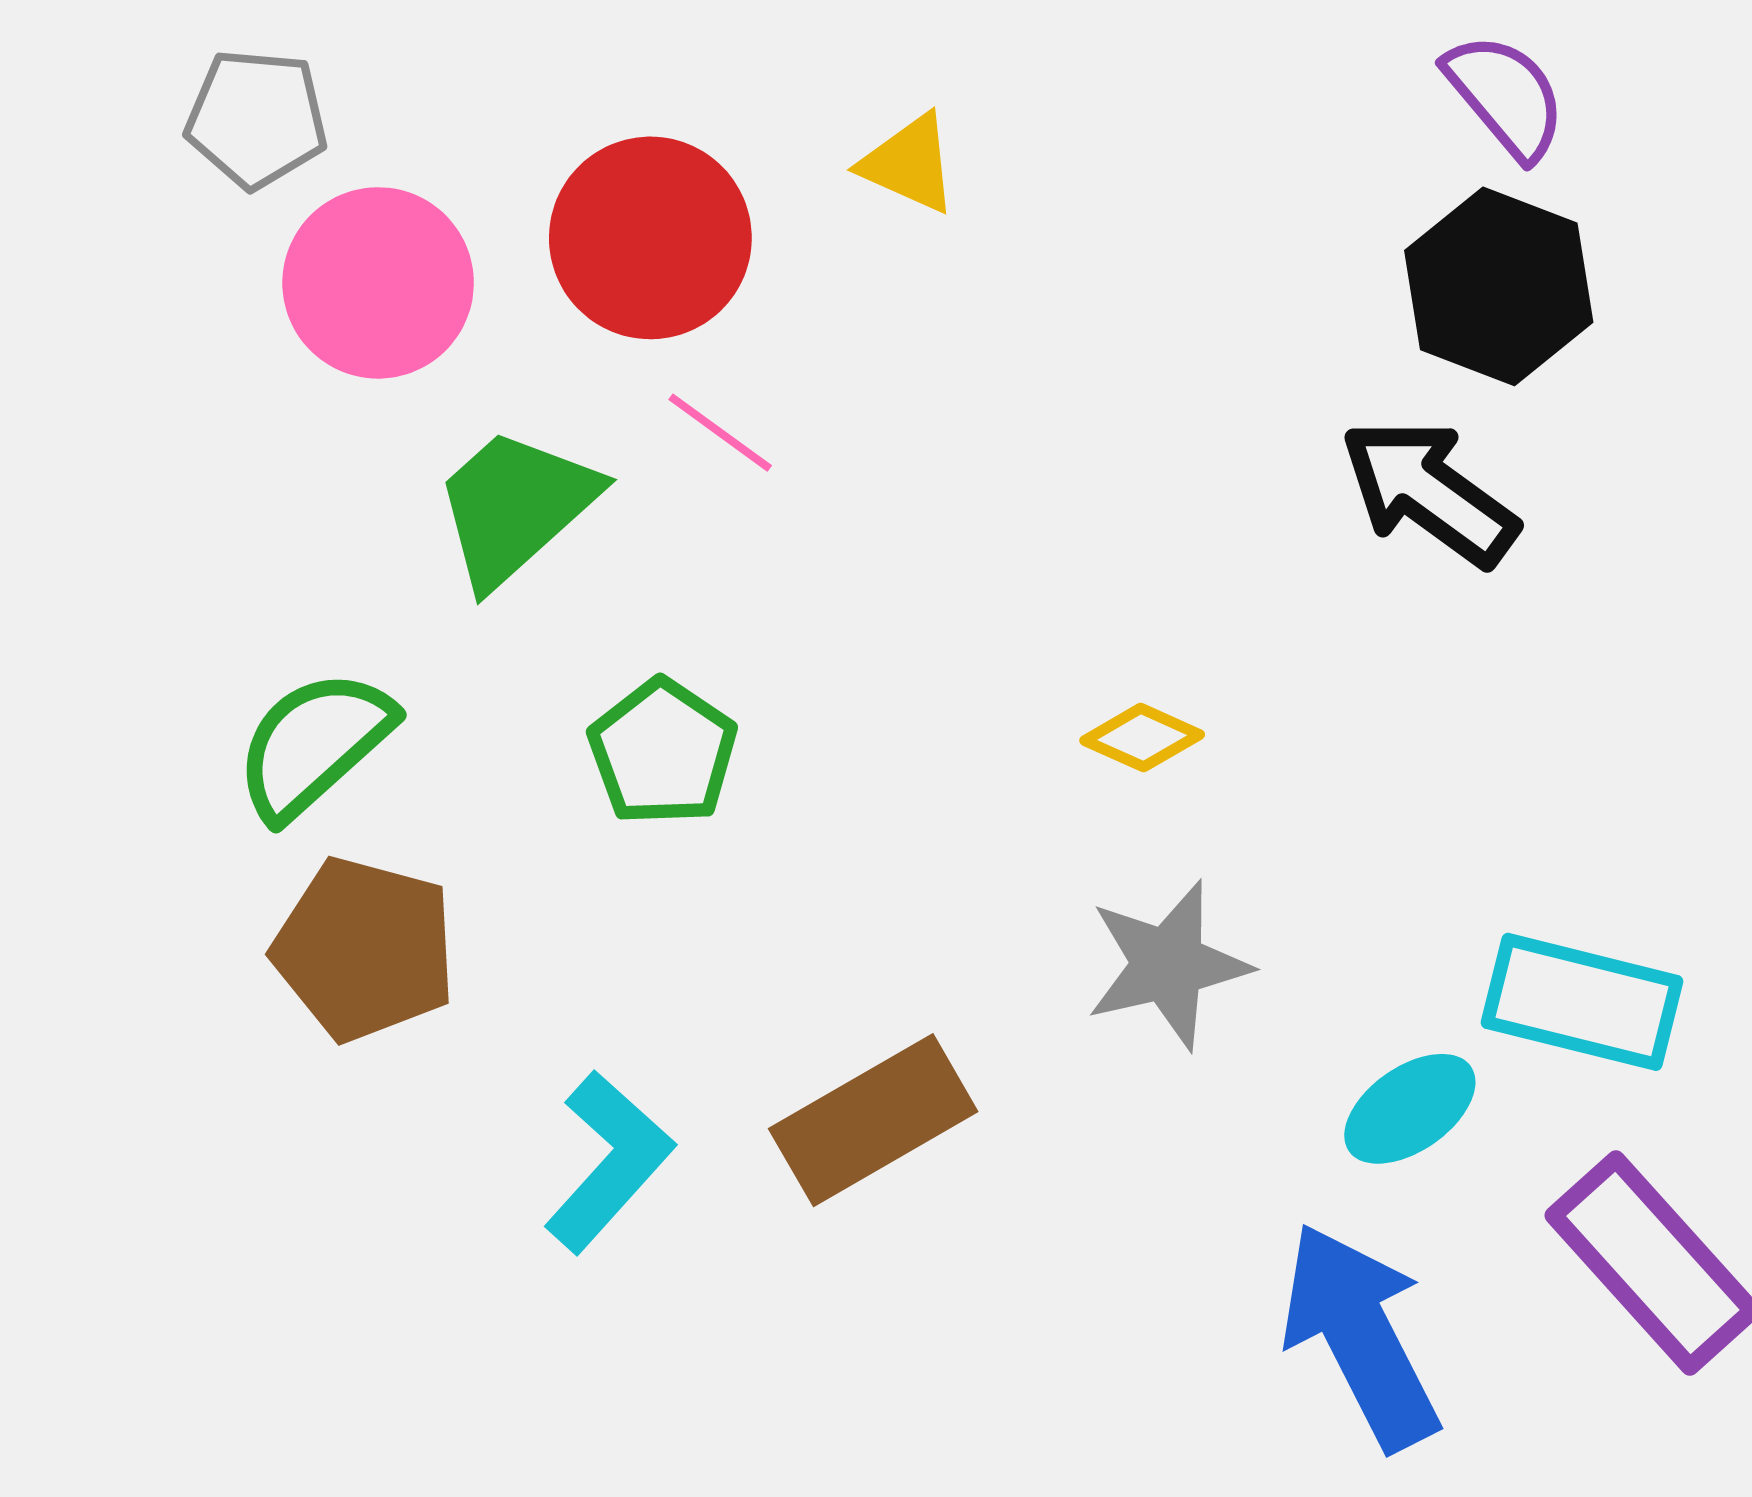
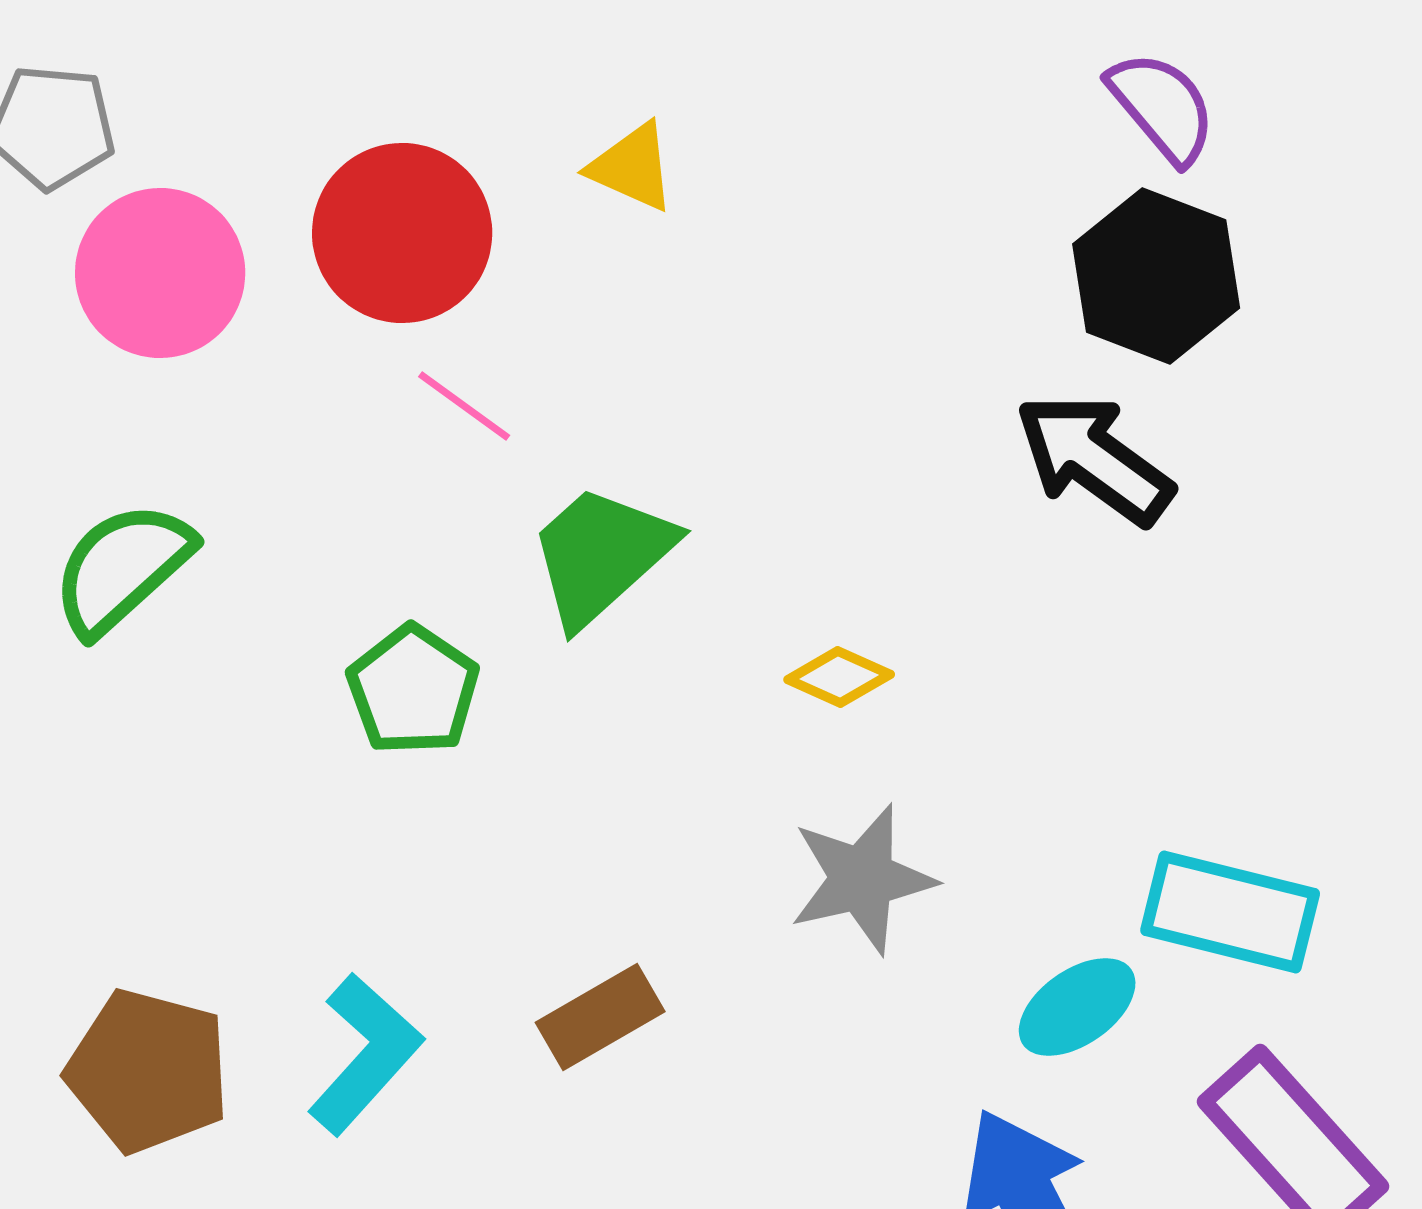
green trapezoid: (515, 507) -> (601, 555), moved
green semicircle: (314, 744) -> (122, 568), moved
brown pentagon: (365, 949) -> (148, 1071), moved
brown rectangle: (873, 1120) -> (600, 1017), size x0.7

